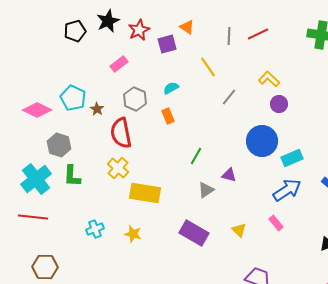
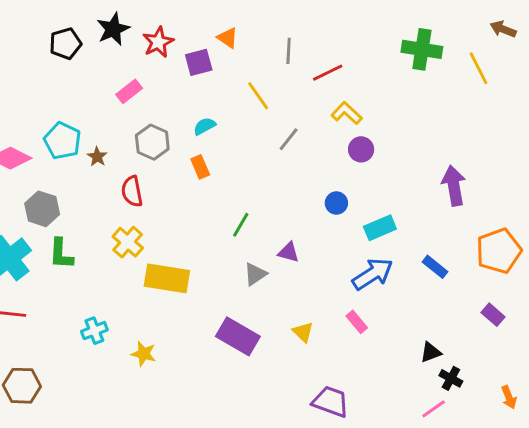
red line: (258, 34) -> (328, 73), moved
red semicircle: (121, 133) -> (132, 191), size x0.7
blue circle: (262, 141) -> (336, 203), size x0.5
yellow star: (133, 234) -> (144, 354), moved

